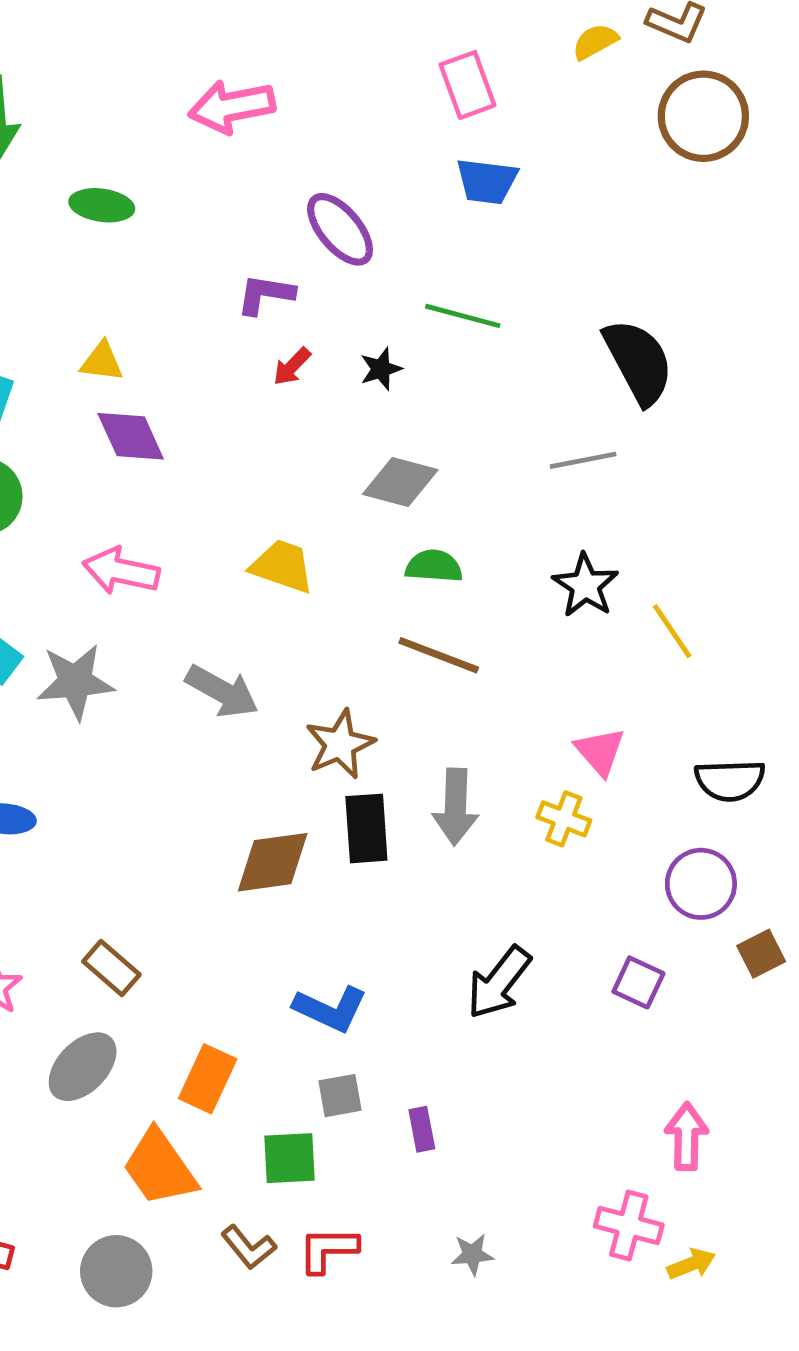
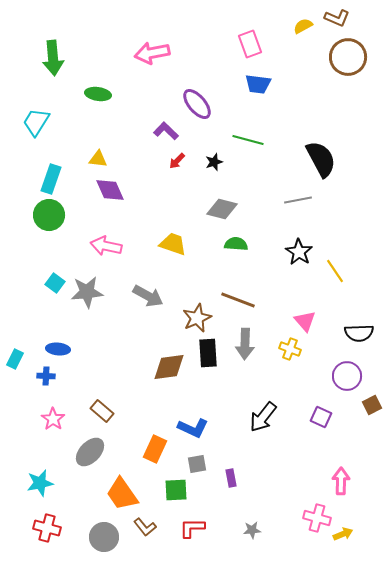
purple L-shape: (265, 294) -> (166, 131), turned 35
brown line: (439, 655) -> (238, 300), moved
orange rectangle: (208, 1079) -> (155, 449), moved
brown L-shape: (249, 1247) -> (145, 527), moved

